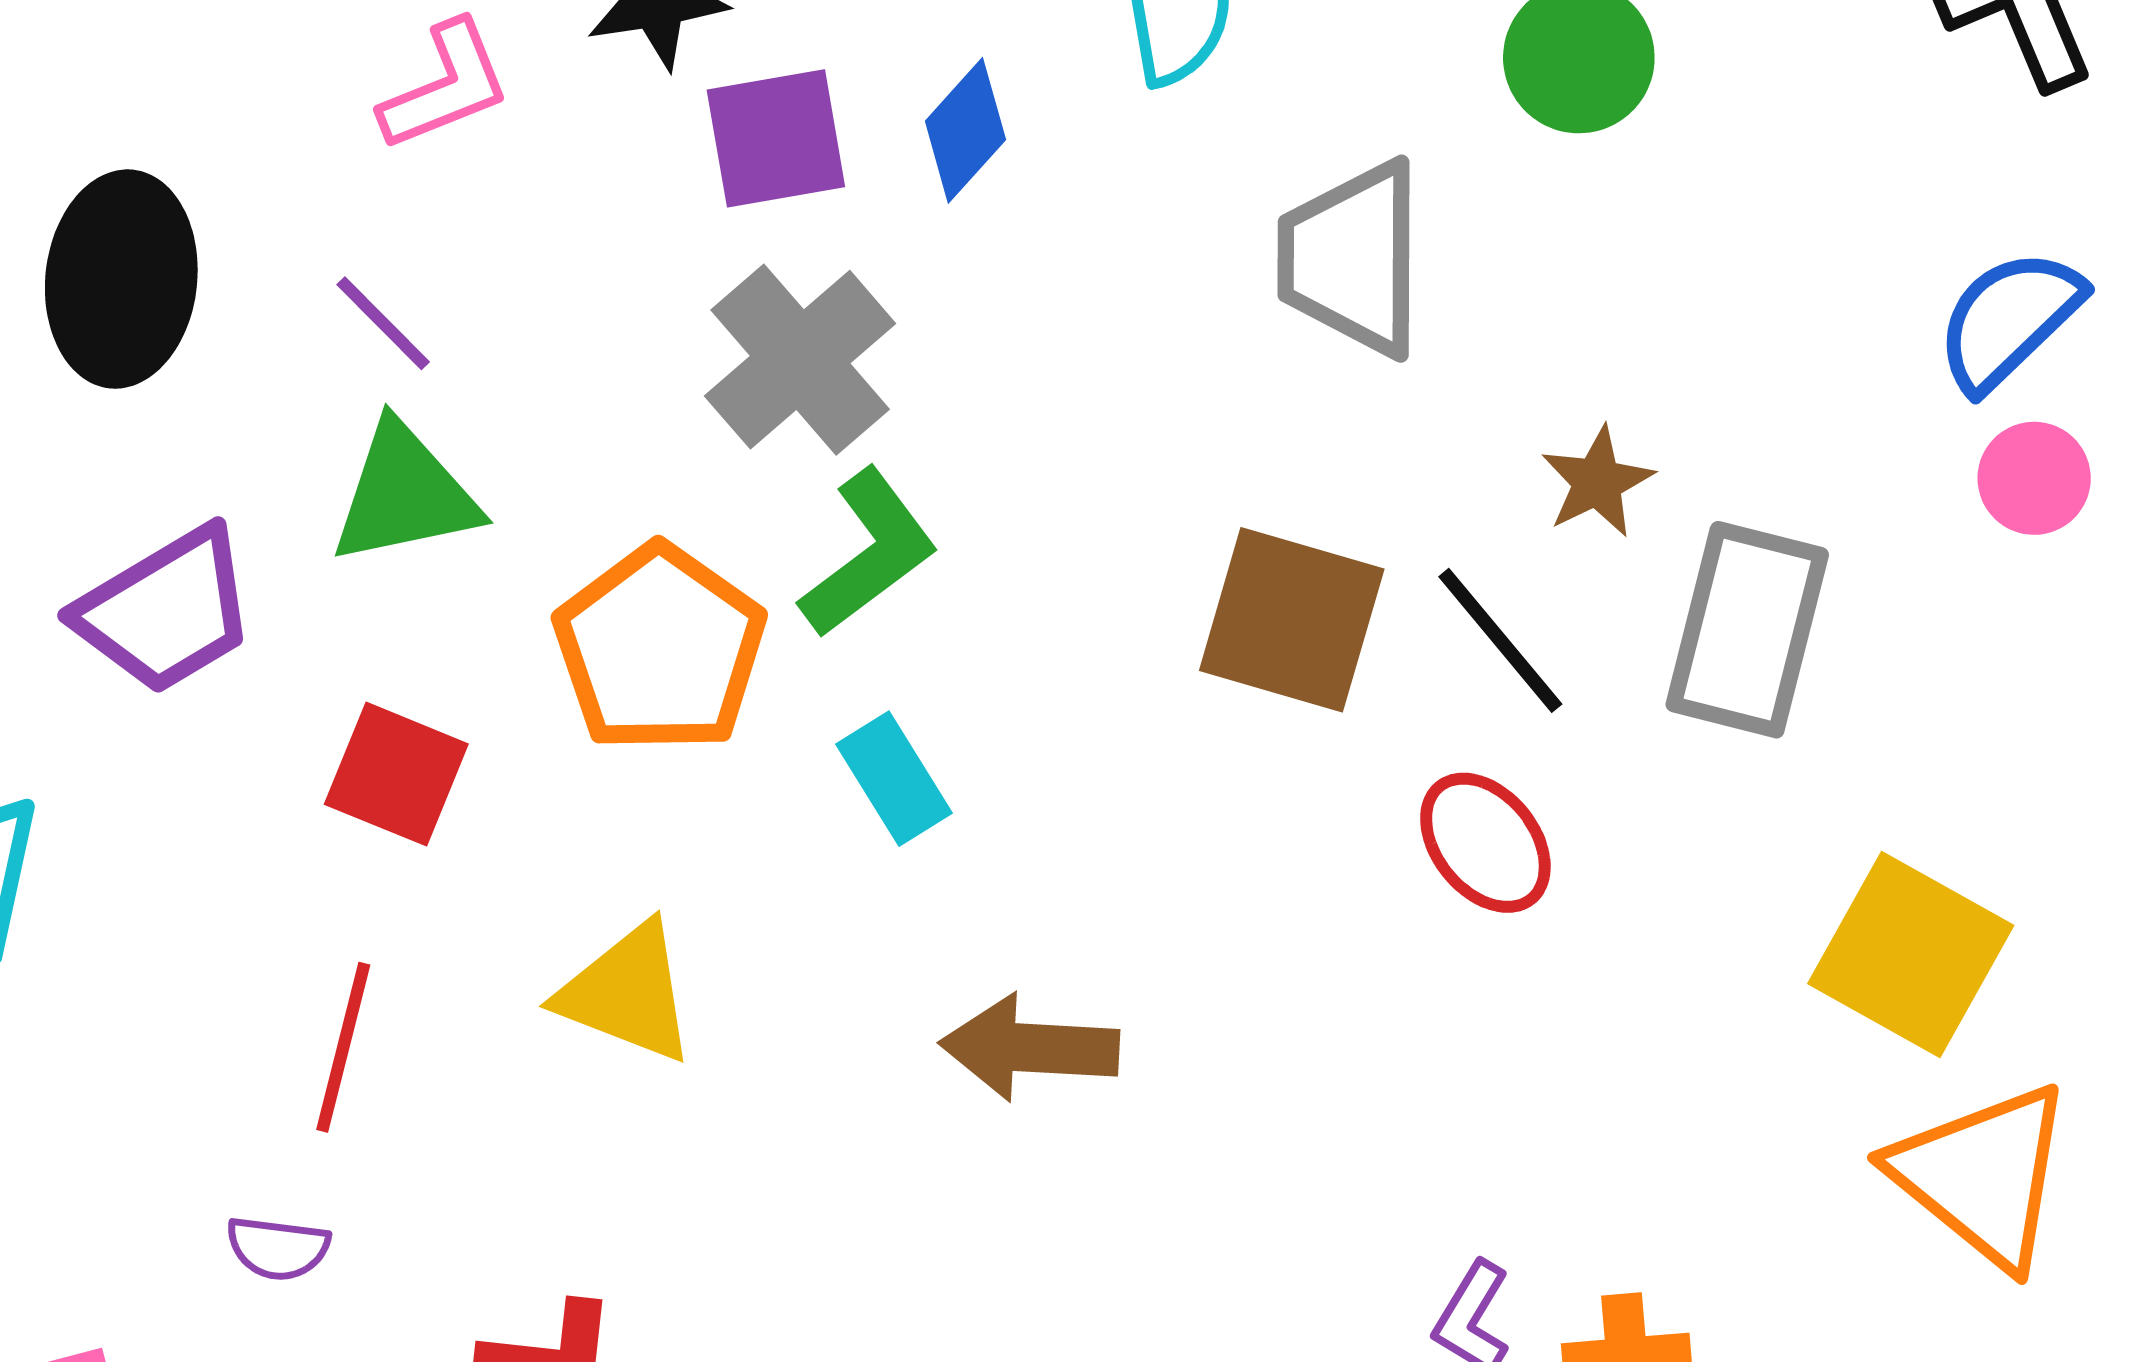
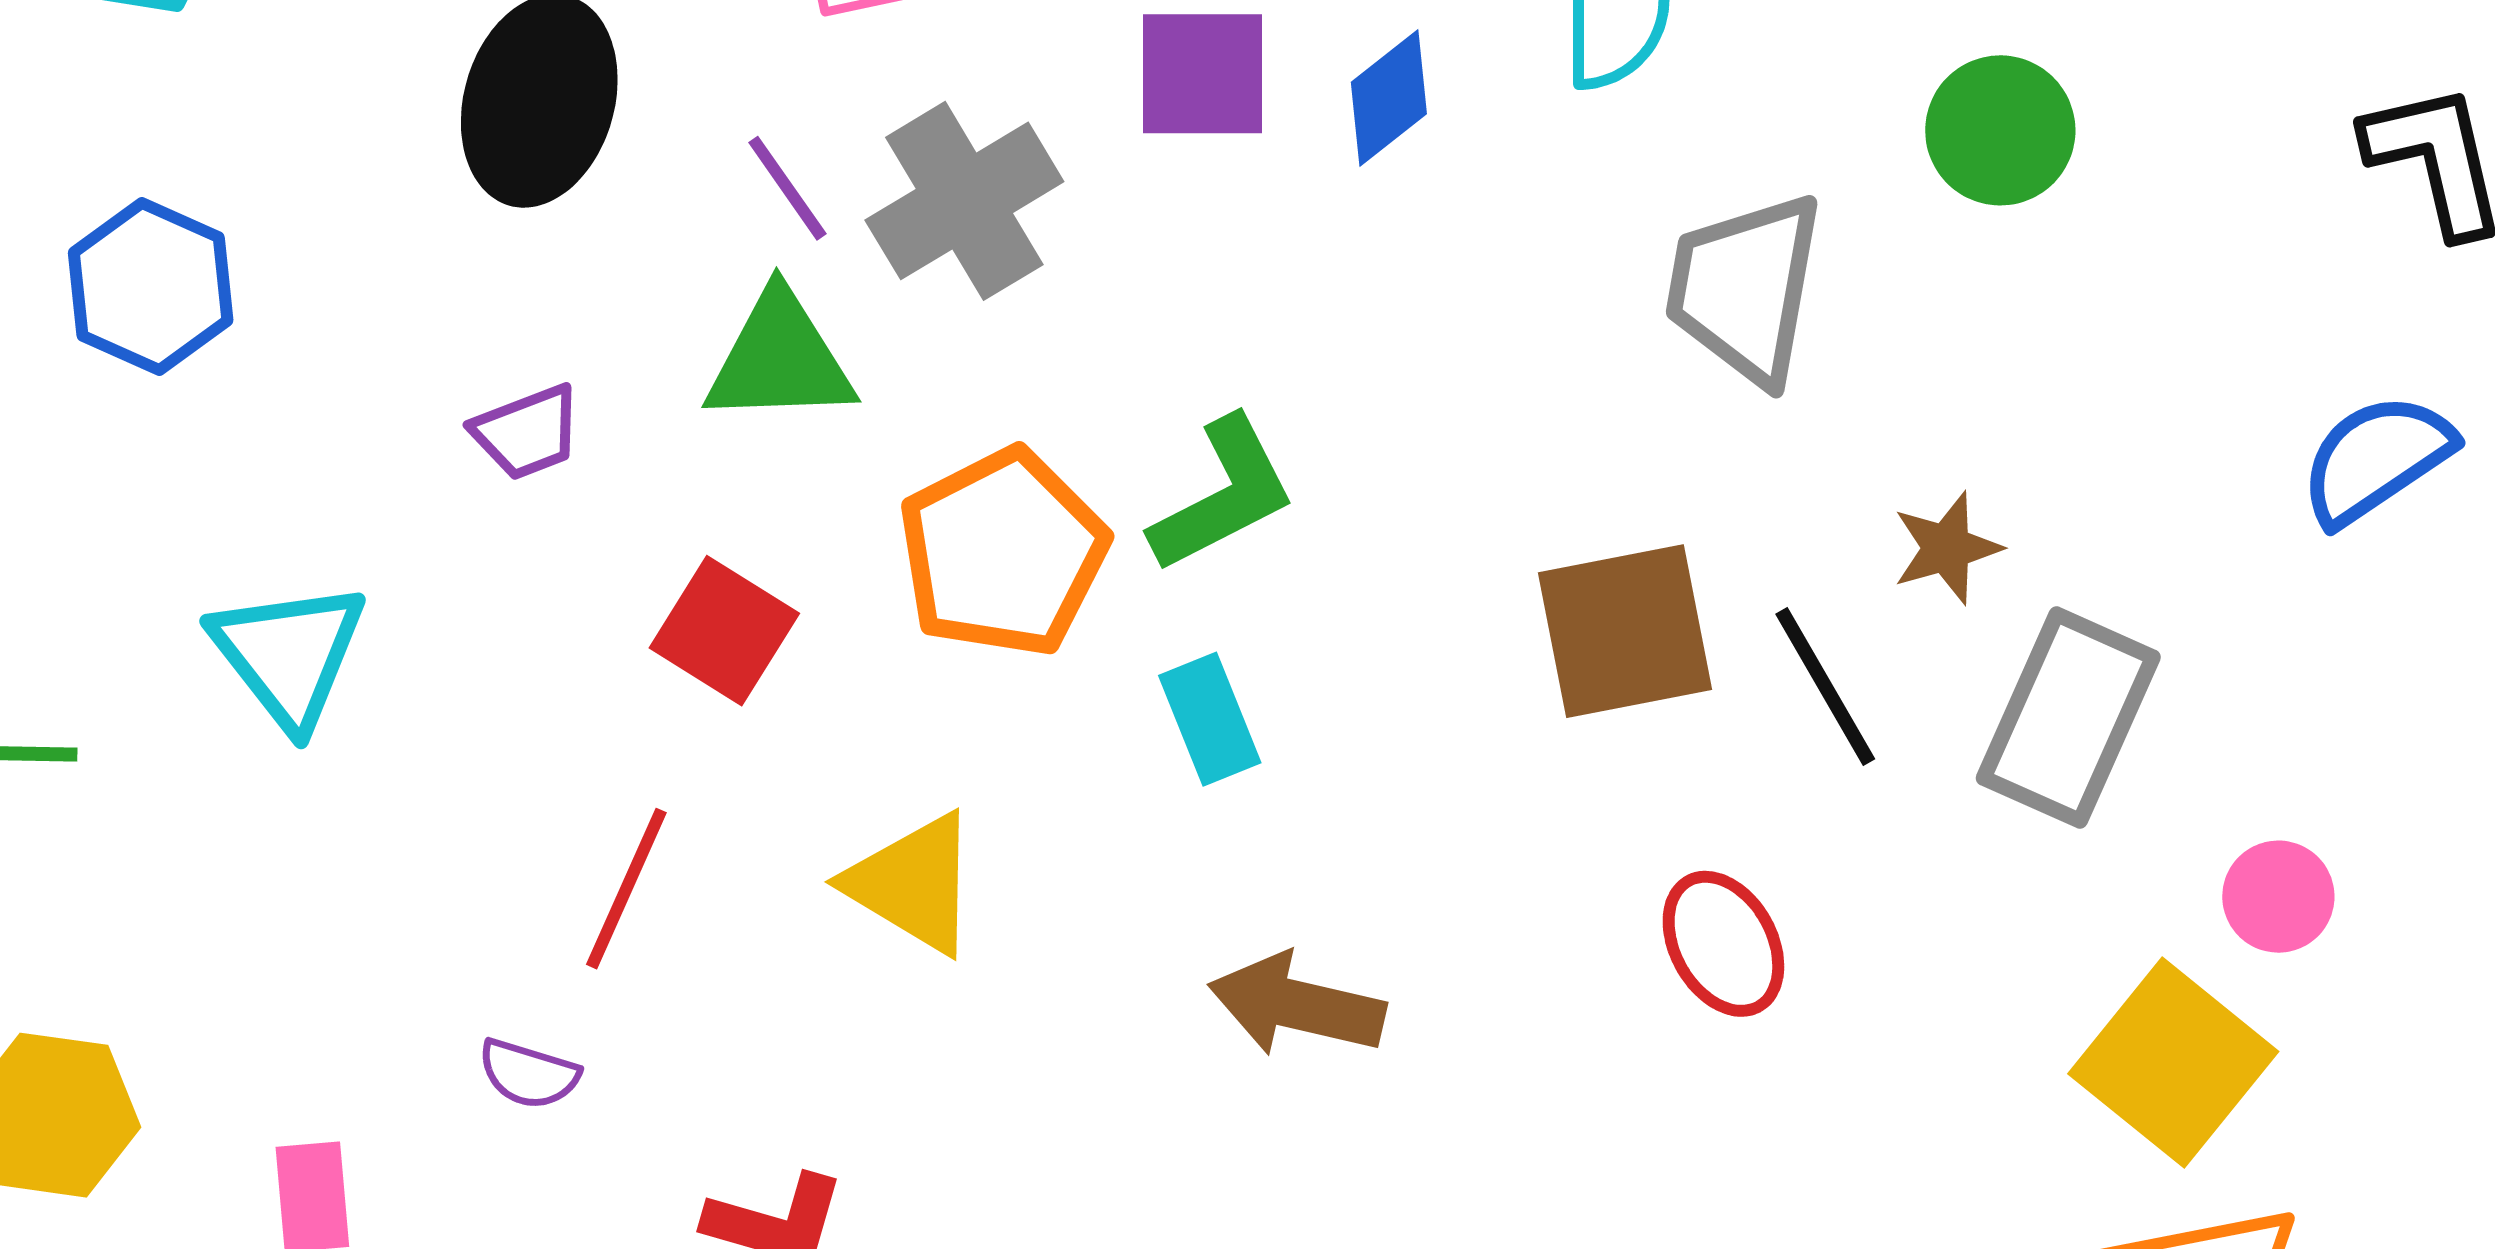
gray cross: (800, 360) -> (964, 201), moved
pink circle: (2034, 478) -> (2278, 897), moved
purple trapezoid: (166, 611) -> (527, 432), size x0.6
brown square: (1292, 620) -> (1625, 631), turned -37
red ellipse: (1485, 843) -> (1723, 944), moved

